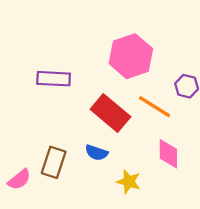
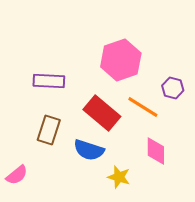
blue semicircle: (97, 153) -> (89, 150), size x1.4
brown rectangle: (54, 162) -> (49, 130), moved

